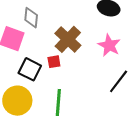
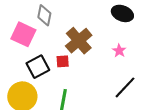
pink star: (109, 45) -> (119, 51), size x0.6
black square: (30, 69) -> (38, 67), turned 30

